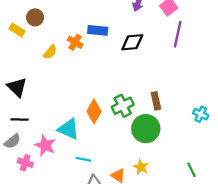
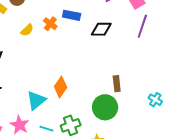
green cross: (123, 106) -> (71, 125), moved
cyan triangle: (69, 129) -> (36, 100), turned 50
pink star: (45, 145) -> (20, 125), moved

